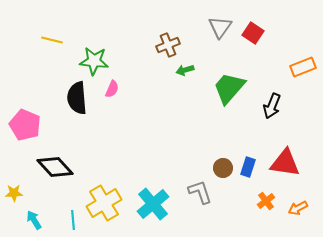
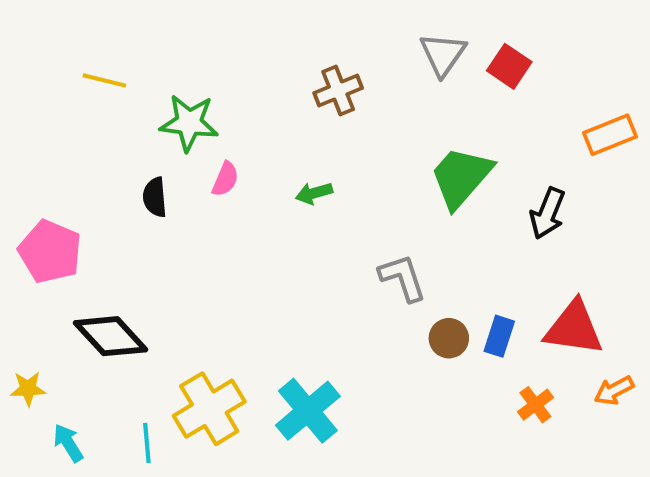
green arrow: (185, 70) -> (314, 193), moved
black semicircle: (77, 98) -> (155, 197), size x0.6
gray L-shape: (200, 192) -> (403, 278), moved
orange arrow: (298, 208) -> (614, 391), moved

